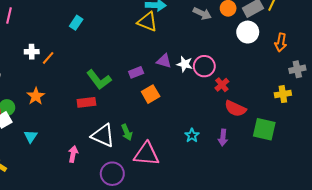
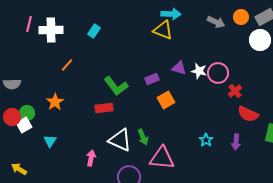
white cross: (32, 52) -> (51, 30), moved, size x1.6

